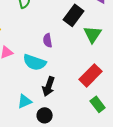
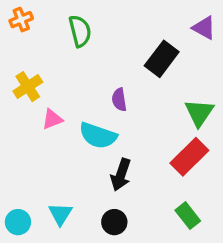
green triangle: (93, 34) -> (199, 113), moved
cyan triangle: (25, 101) -> (60, 214), moved, turned -35
green rectangle: (98, 104) -> (188, 216), moved

